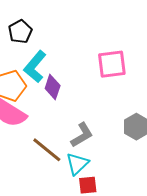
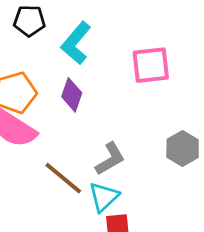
black pentagon: (20, 32) -> (29, 21), turned 30
cyan L-shape: (35, 67) -> (76, 43), moved

